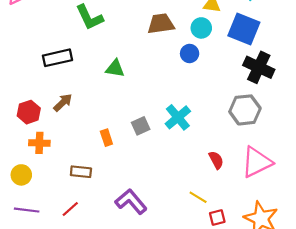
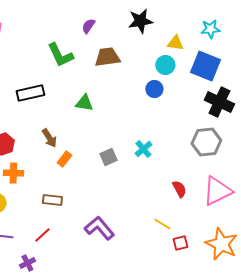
brown trapezoid: (161, 24) -> (107, 57), moved
brown arrow: (63, 102) -> (49, 138), moved, turned 102
cyan cross: (178, 117) -> (143, 149), size x0.7
orange rectangle: (106, 138) -> (64, 159), moved, turned 56

